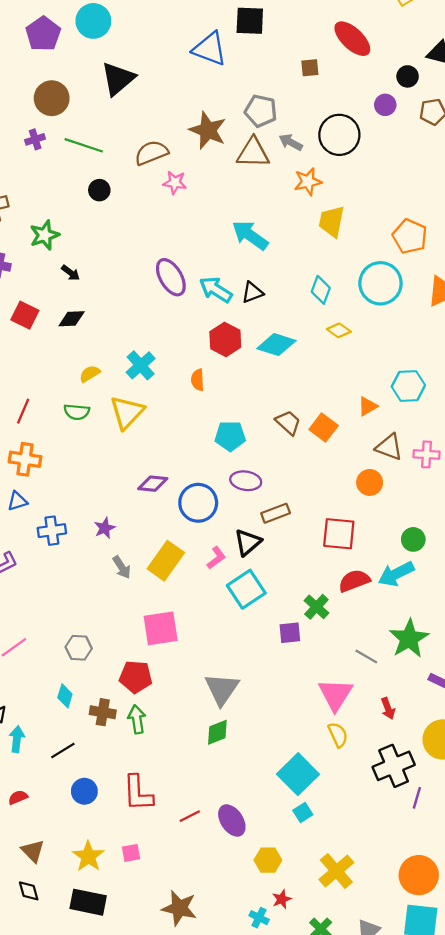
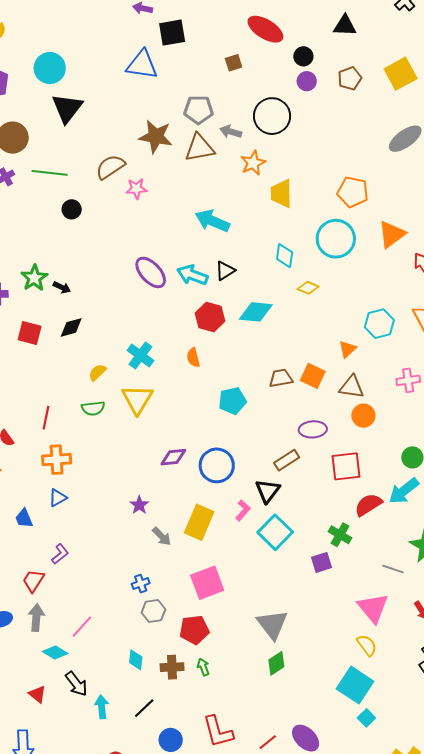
cyan circle: (93, 21) -> (50, 68), moved
black circle: (408, 76) -> (303, 56), moved
green star: (44, 235) -> (34, 278), moved
brown trapezoid: (288, 423) -> (281, 378), turned -40
brown triangle: (389, 447) -> (352, 387), moved
purple ellipse: (246, 481) -> (313, 429), moved
blue cross: (52, 531) -> (141, 584), moved, size x0.7
gray hexagon: (79, 648) -> (153, 611), moved
green arrow: (137, 719) -> (203, 667), size x0.7
yellow semicircle: (338, 735) -> (367, 645), moved

